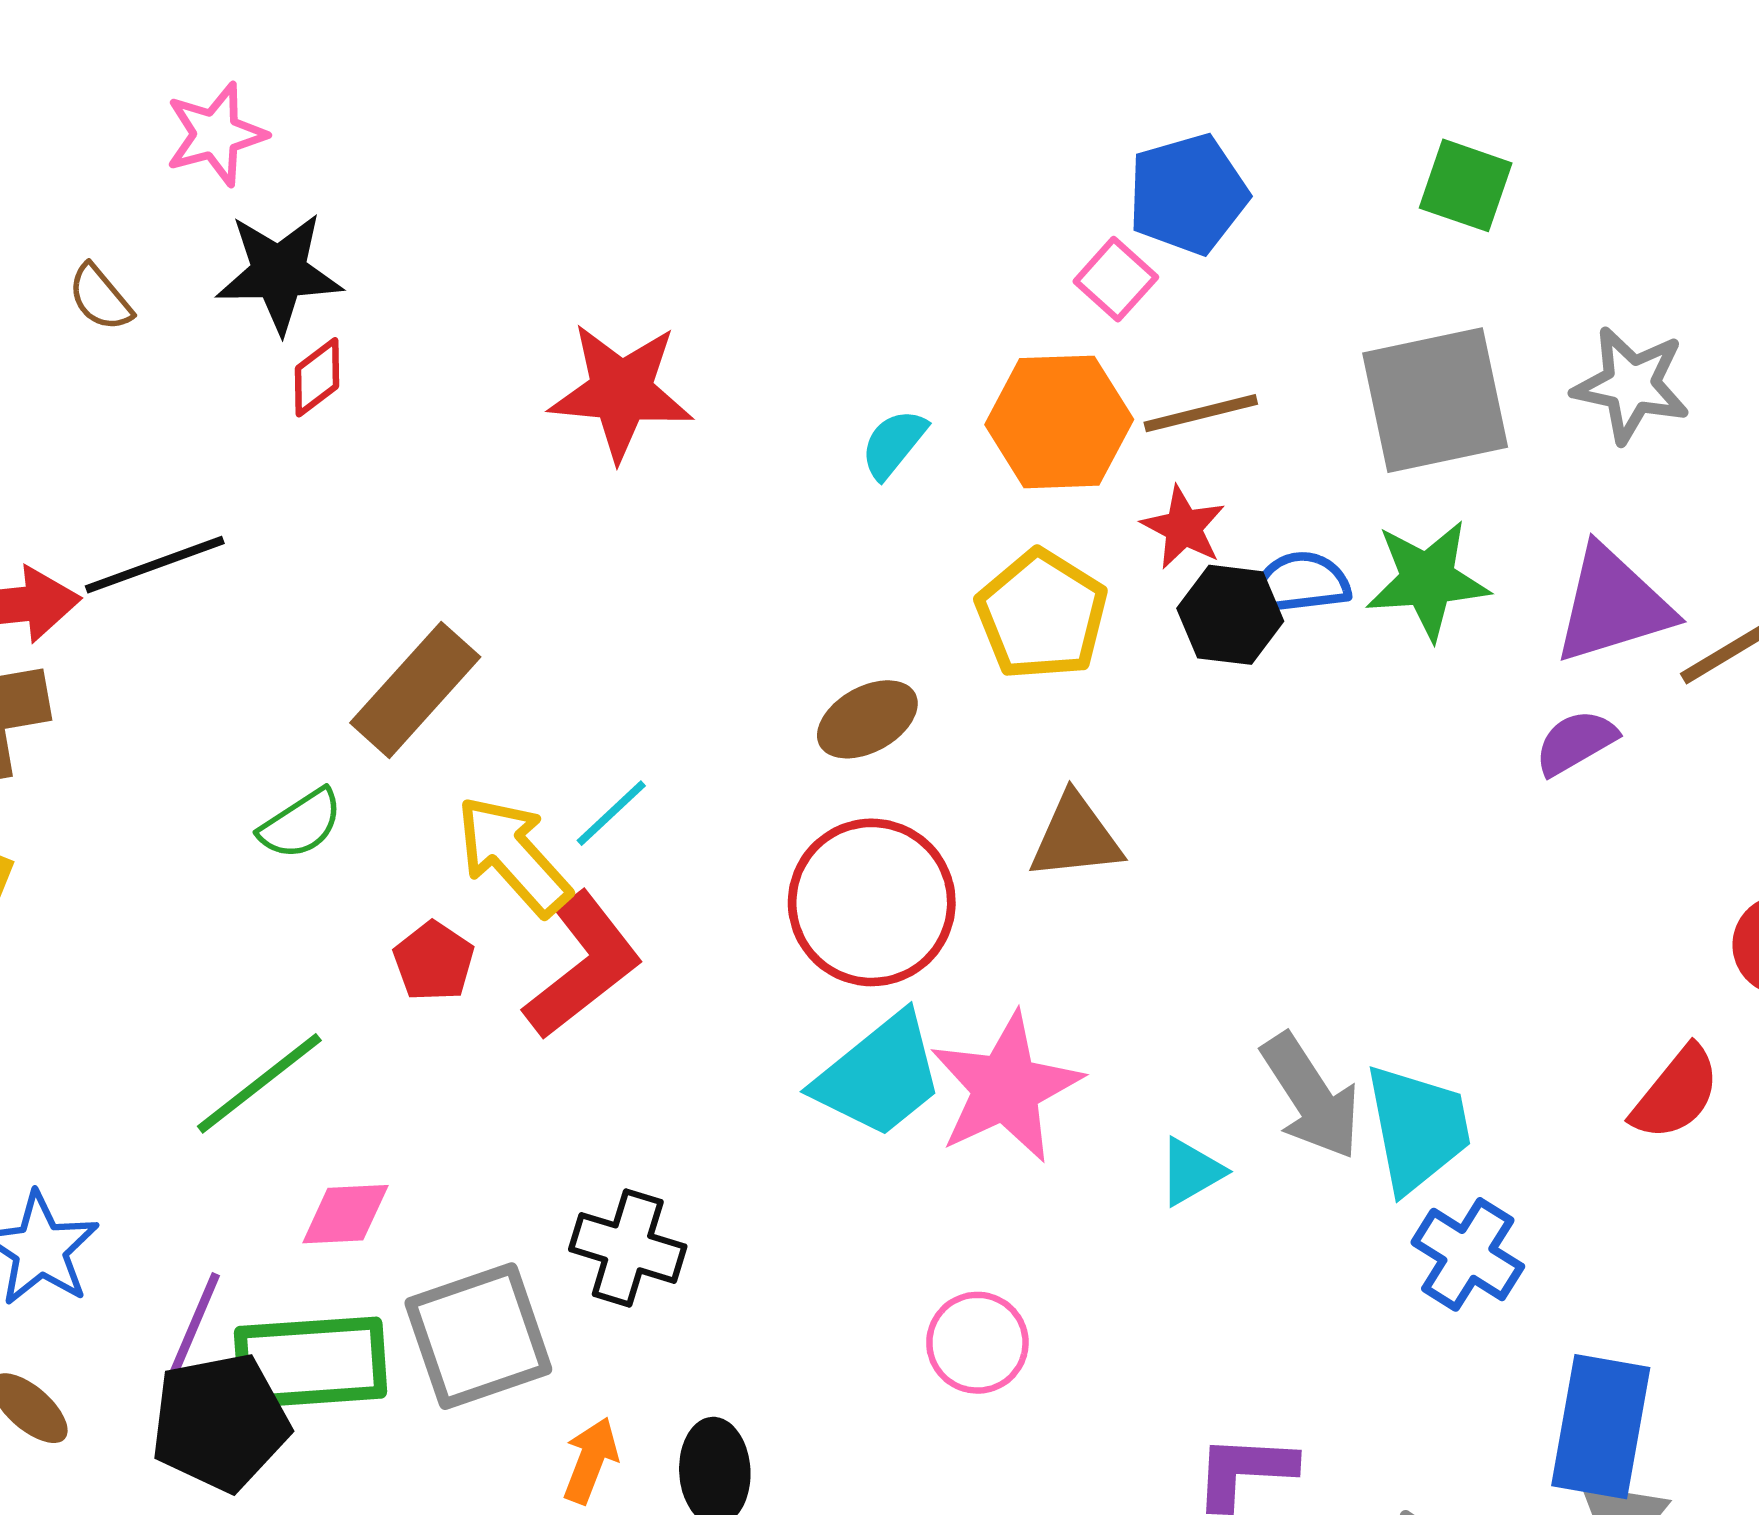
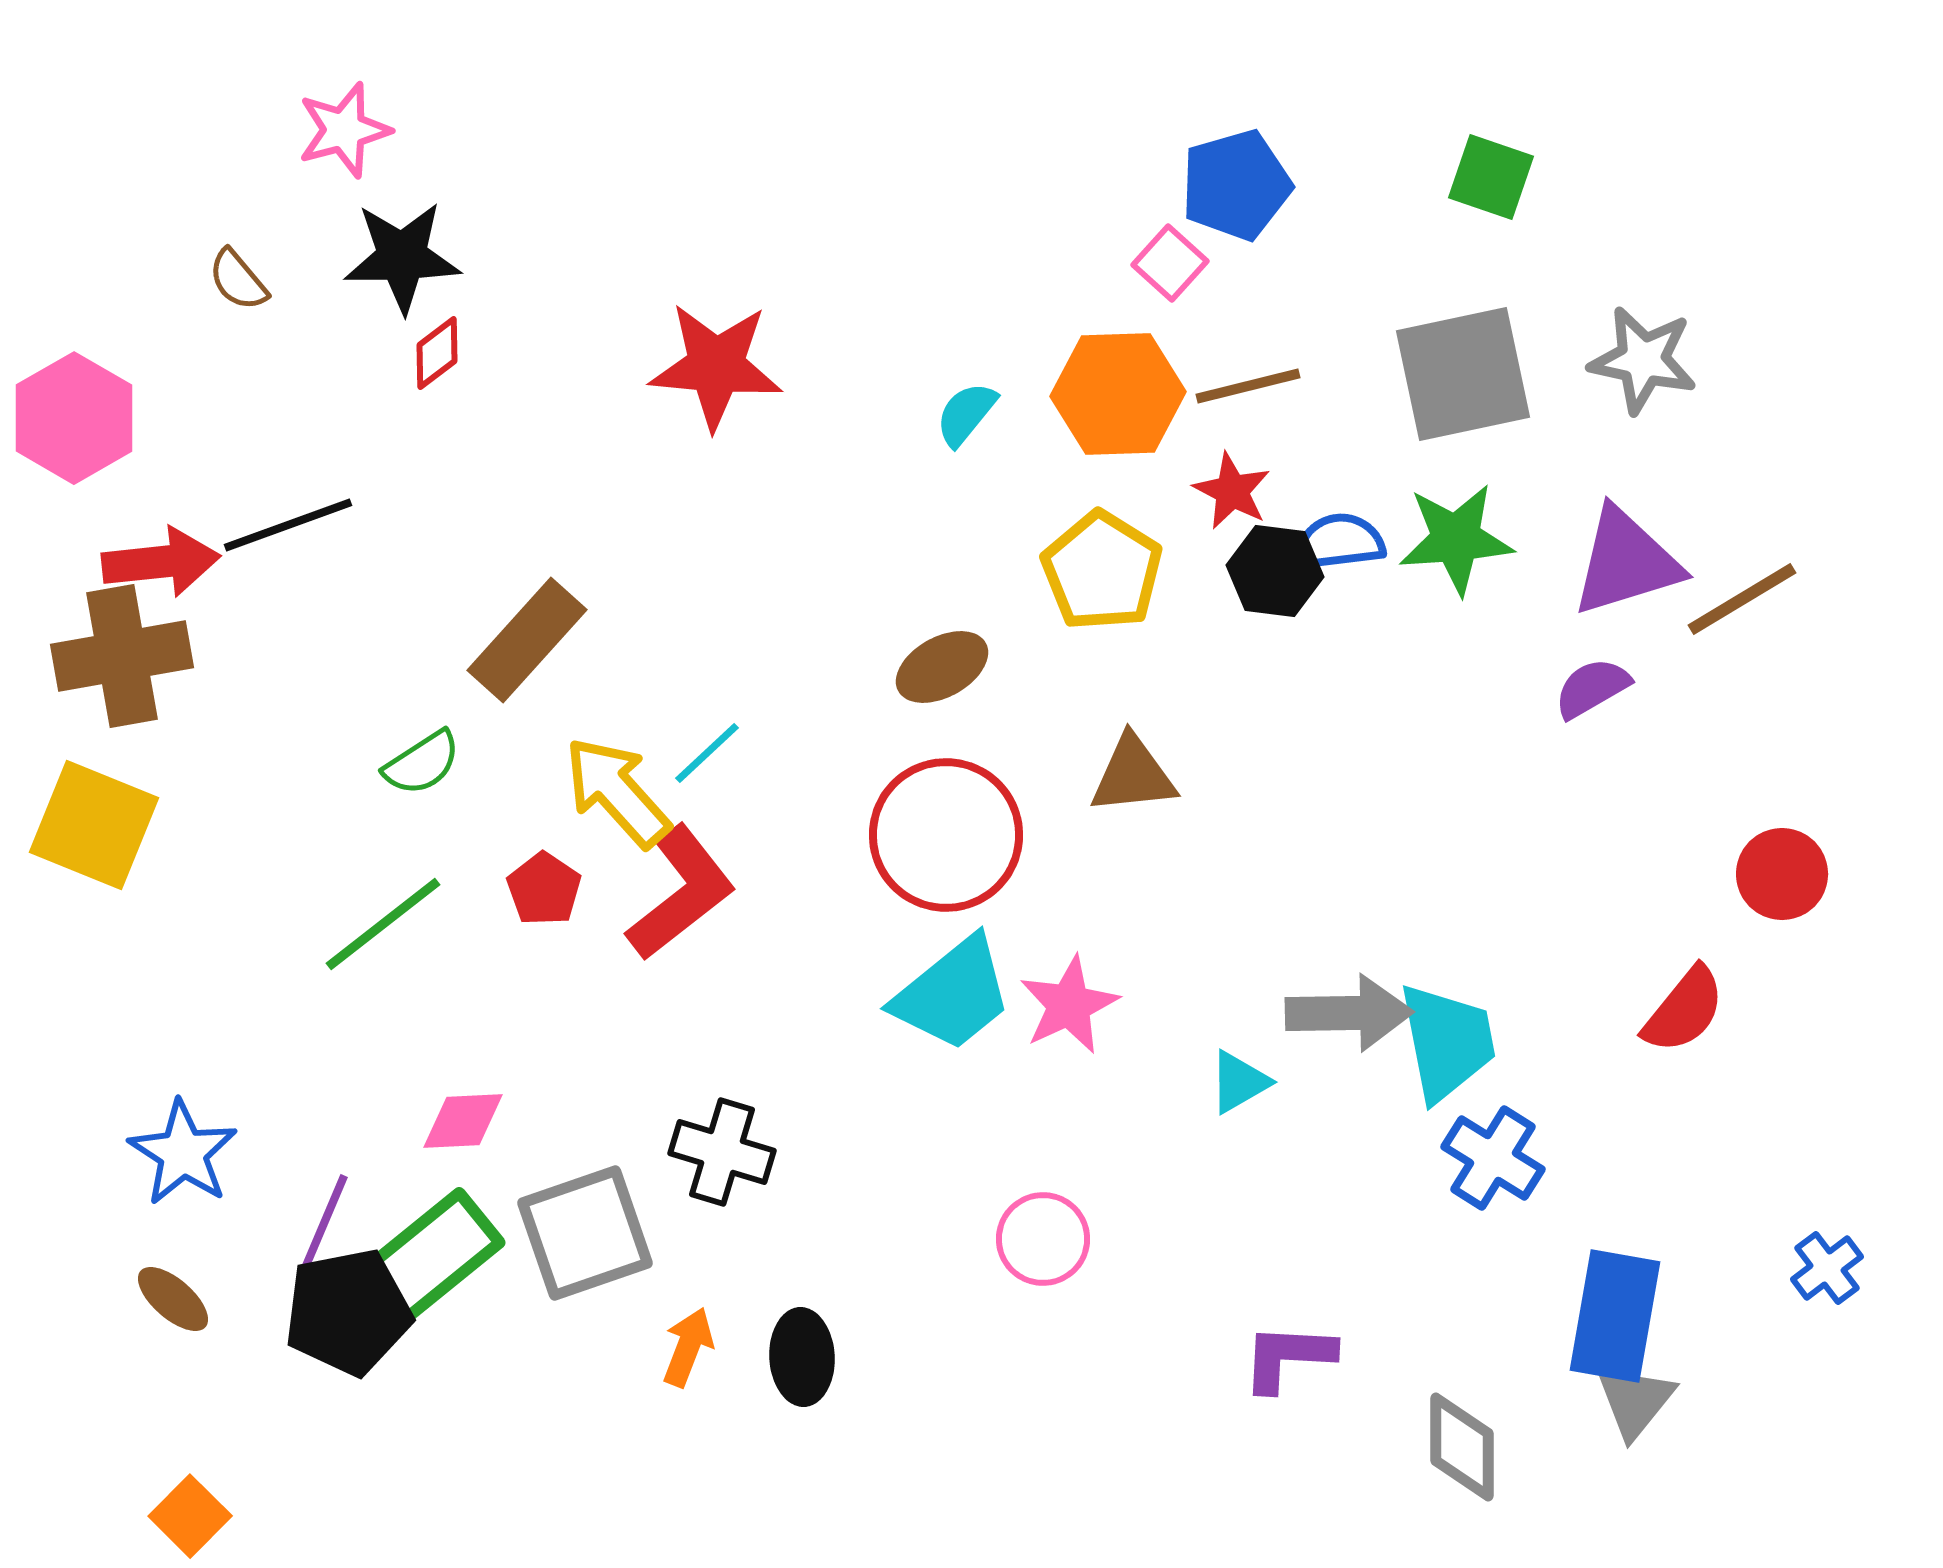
green line: (259, 1083) -> (383, 924), moved
pink star: (1006, 1088) -> (1069, 1005), size x0.7
gray arrow: (1311, 1096) -> (1349, 1013), turned -58
green rectangle: (311, 1362) -> (431, 1257), turned -35

